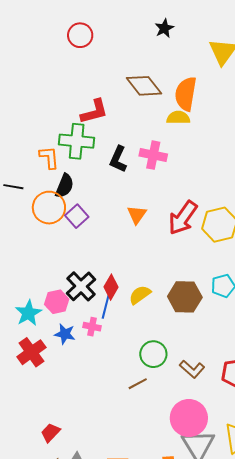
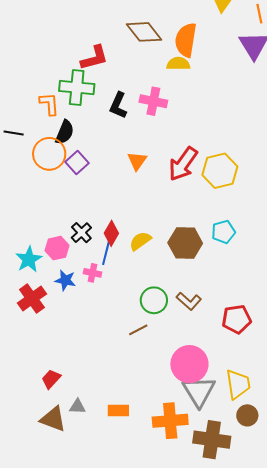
black cross: (81, 286) -> (81, 233), size x0.7
brown L-shape: (192, 369) -> (189, 301), moved

